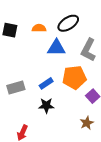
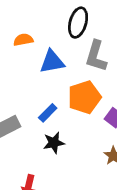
black ellipse: (68, 23) -> (78, 23), moved, turned -30

